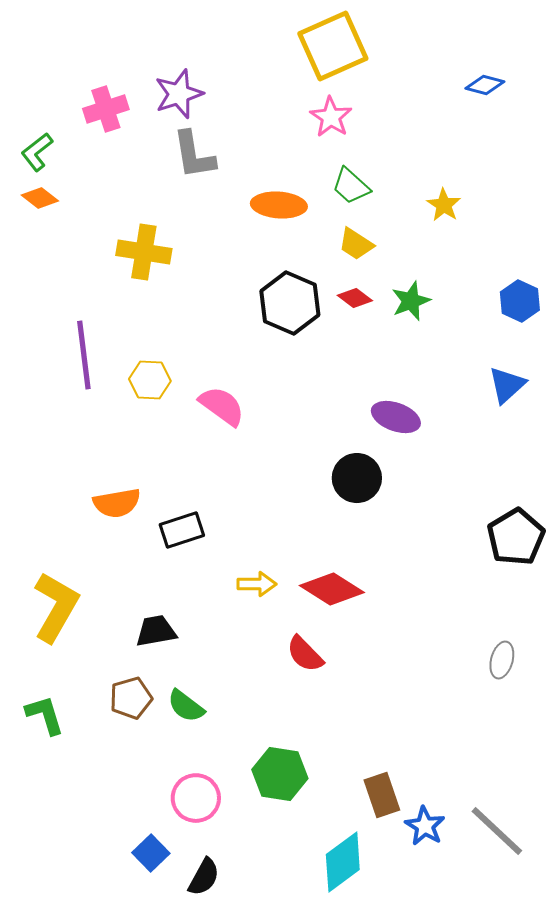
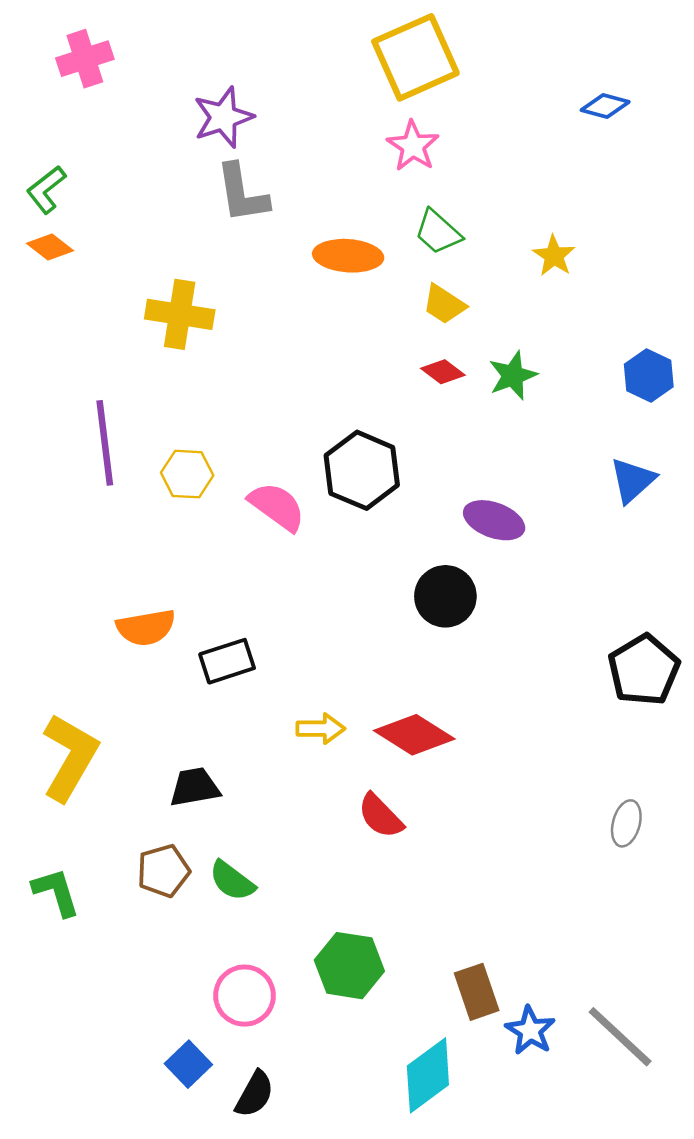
pink cross: (106, 109) -> (85, 59), moved
black hexagon: (290, 303) -> (362, 470), moved

